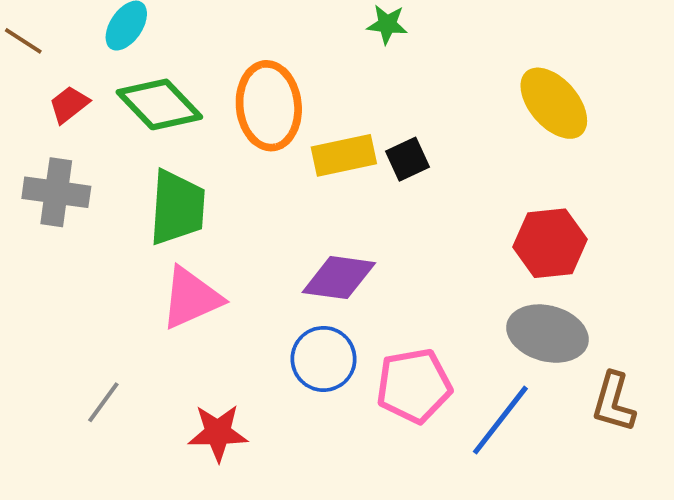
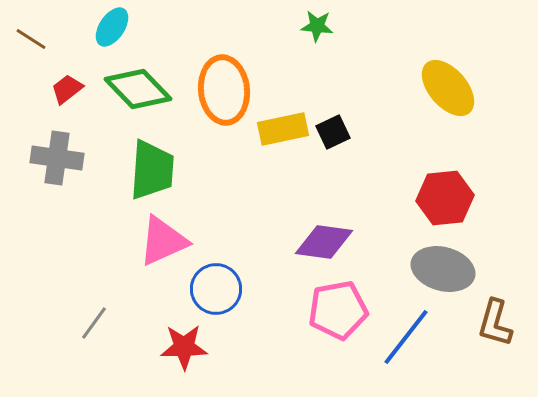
purple diamond: (339, 278) -> (324, 242), moved
blue circle: (324, 359) -> (216, 289), moved

